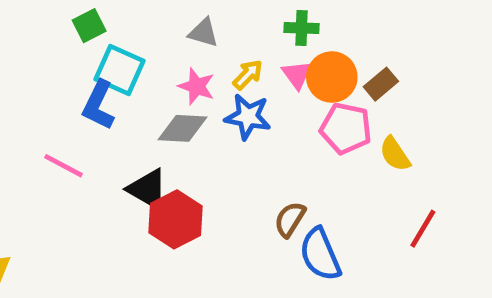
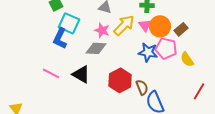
yellow arrow: (248, 75) -> (124, 25), size x1.6
blue star: (248, 117) -> (148, 52), moved
pink line: (63, 166) -> (51, 73), moved
red hexagon: (175, 219) -> (120, 80), moved
brown semicircle: (290, 219) -> (142, 87), turned 126

